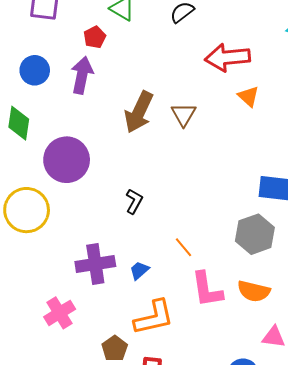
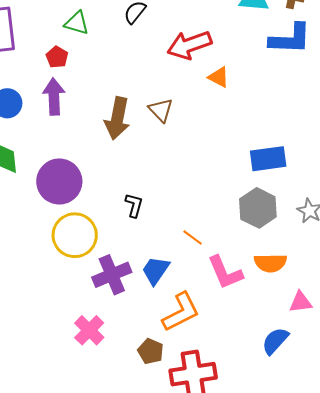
yellow circle: (27, 210) -> (75, 235), moved
blue trapezoid: (139, 270) -> (156, 270), size x1.5

